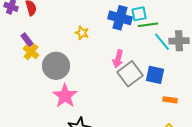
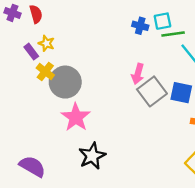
blue cross: (120, 18) -> (140, 26), size x0.6
yellow star: (82, 33) -> (46, 43), moved
yellow cross: (31, 52) -> (45, 71), moved

